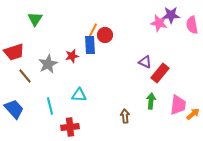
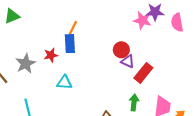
green triangle: (35, 19) -> (12, 16), turned 35
red circle: (105, 35) -> (121, 50), moved
cyan triangle: (79, 95) -> (65, 82), moved

